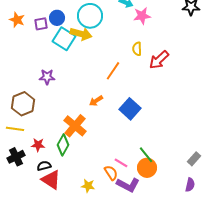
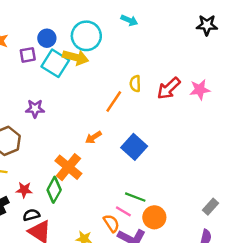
pink star: (142, 16) -> (200, 90), moved
purple square: (41, 24) -> (28, 55), moved
yellow semicircle: (137, 49) -> (135, 84), moved
green line: (146, 155) -> (135, 197), moved, turned -30

